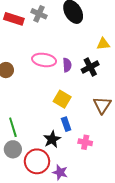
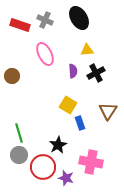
yellow triangle: (103, 44) -> (87, 50), moved
pink ellipse: (44, 60) -> (45, 54), moved, turned 55
blue rectangle: (66, 124) -> (80, 123), moved
pink cross: (85, 142) -> (91, 162), moved, size x1.6

